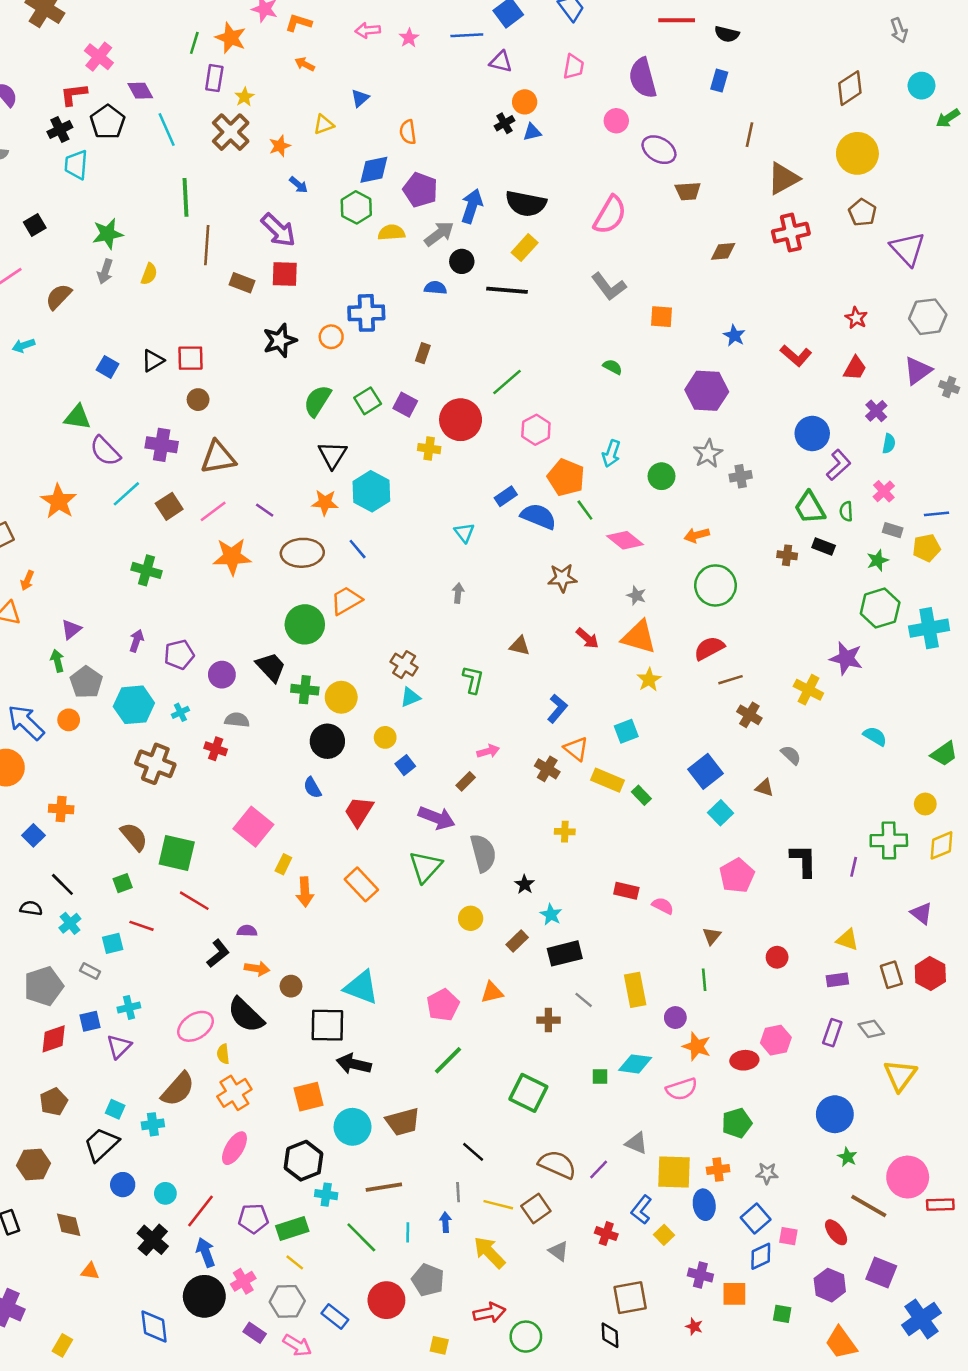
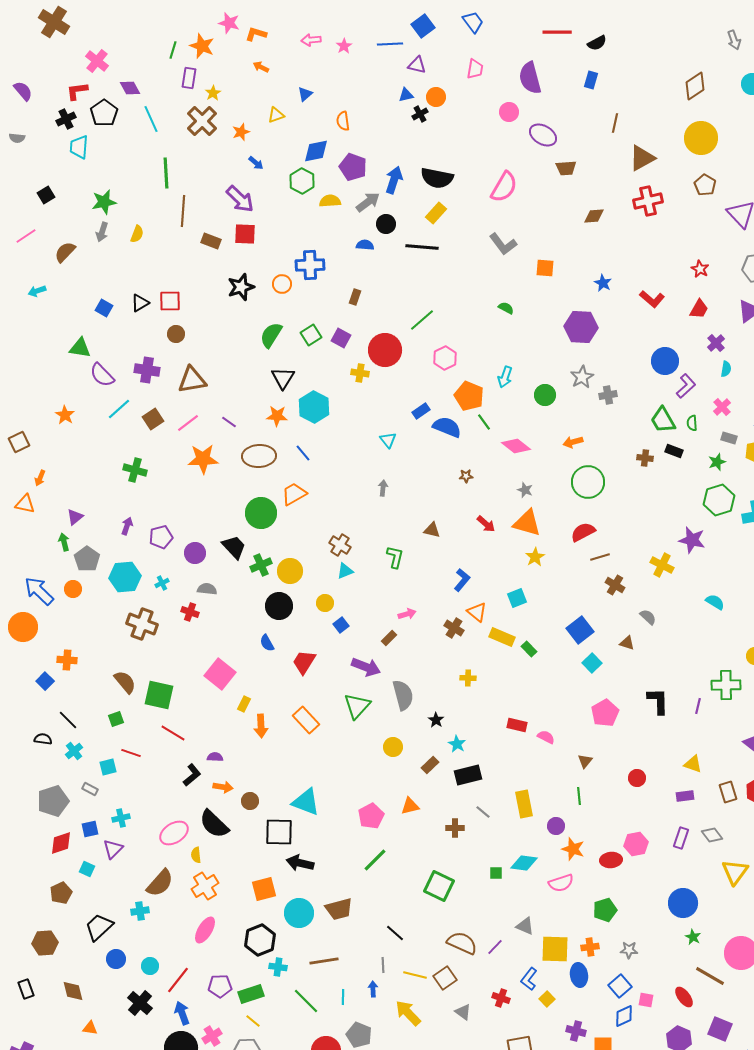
black semicircle: (727, 34) -> (597, 43), turned -42
blue triangle: (532, 132) -> (406, 95), moved
orange star: (59, 501) -> (65, 415), size x0.7
brown star: (562, 578) -> (466, 476), size x0.6
green cross: (305, 690) -> (261, 565), turned -30
cyan square: (115, 1109) -> (87, 869), moved

